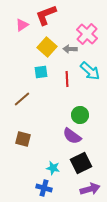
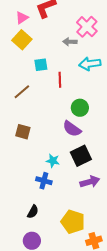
yellow square: (47, 47) -> (22, 40), moved
cyan arrow: (90, 71) -> (90, 64), turned 130
red line: (67, 79) -> (60, 80), moved

